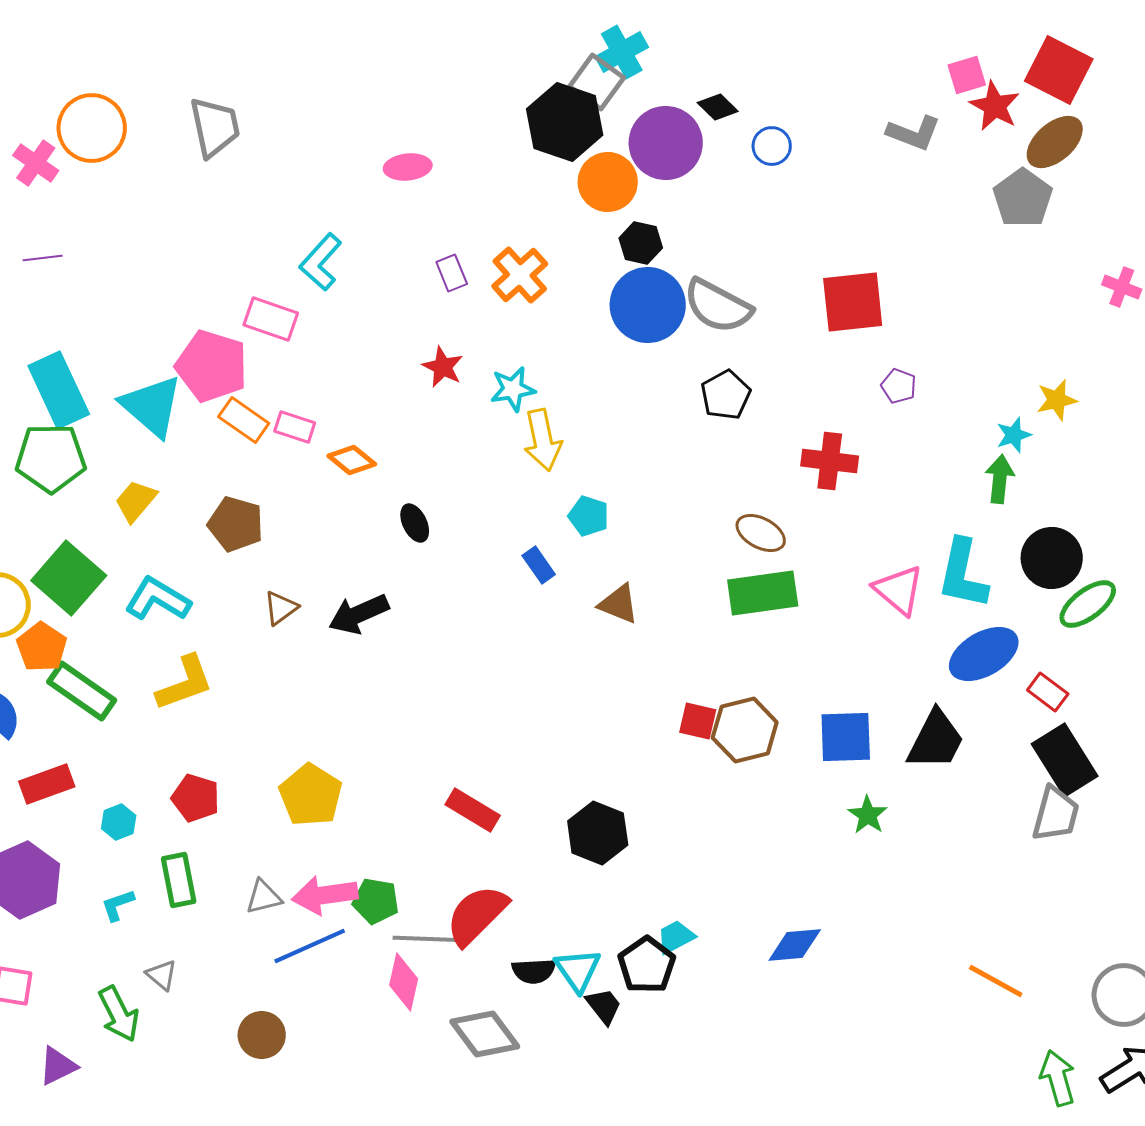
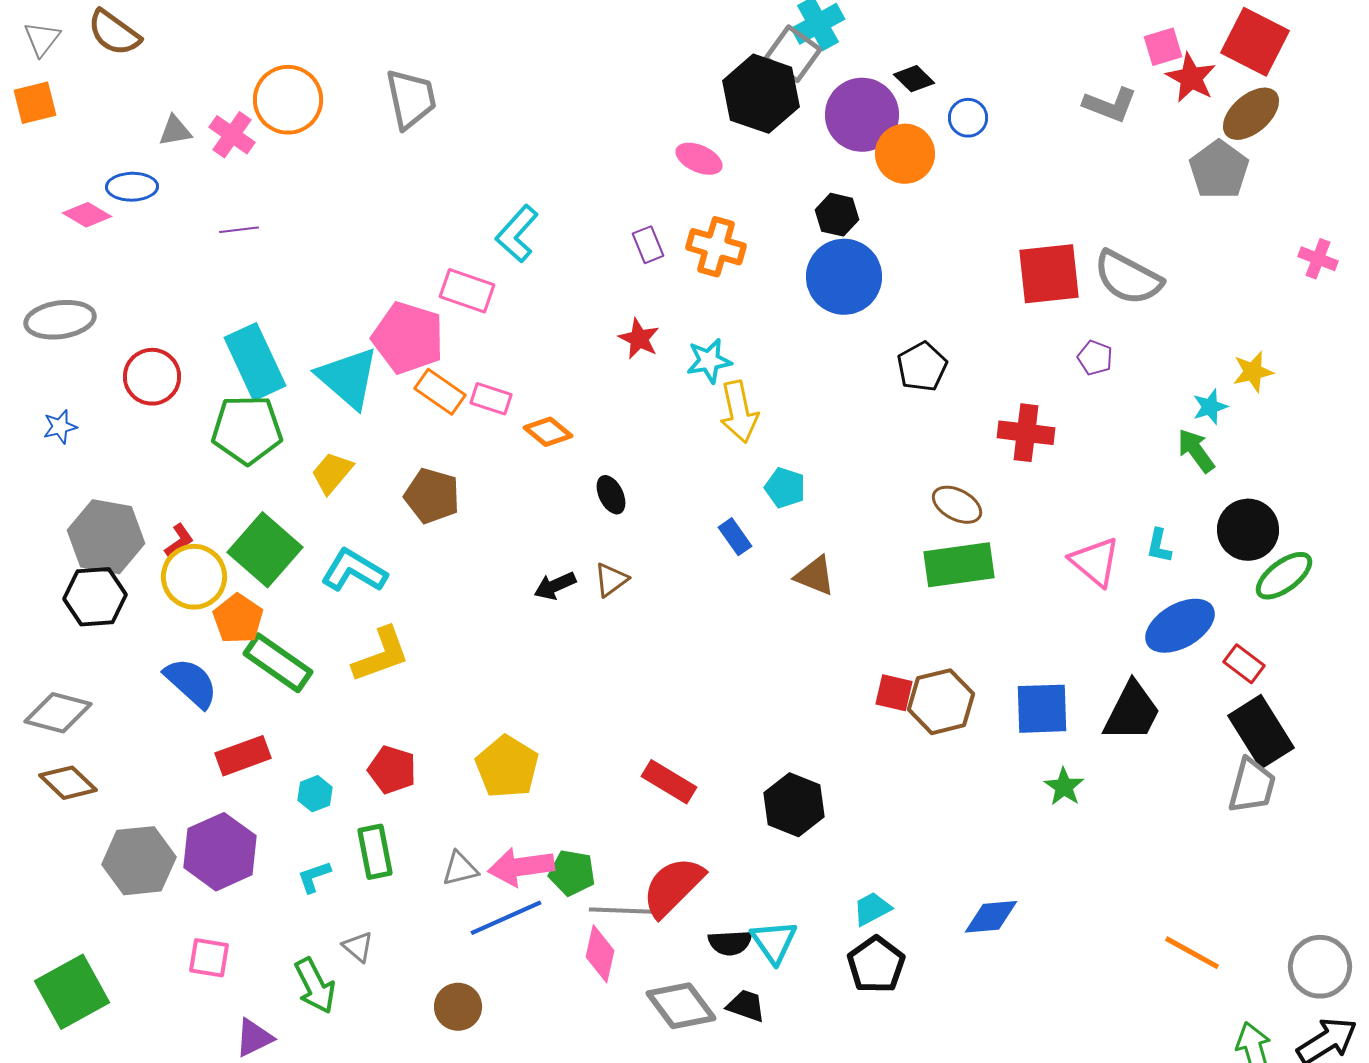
pink ellipse: (408, 167) -> (699, 159), moved, turned 30
orange circle: (608, 182) -> (905, 154), moved
orange cross: (520, 275) -> (716, 247), turned -32
gray semicircle: (718, 306) -> (1128, 278), moved
green arrow: (1000, 479) -> (1196, 451), turned -42
cyan L-shape: (963, 574) -> (1159, 546), size x0.5
brown triangle: (281, 608) -> (611, 580), moved
black arrow: (359, 614) -> (555, 586), size x0.7
black pentagon: (647, 965) -> (876, 965), moved
black trapezoid: (604, 1006) -> (746, 1006), moved, turned -33

